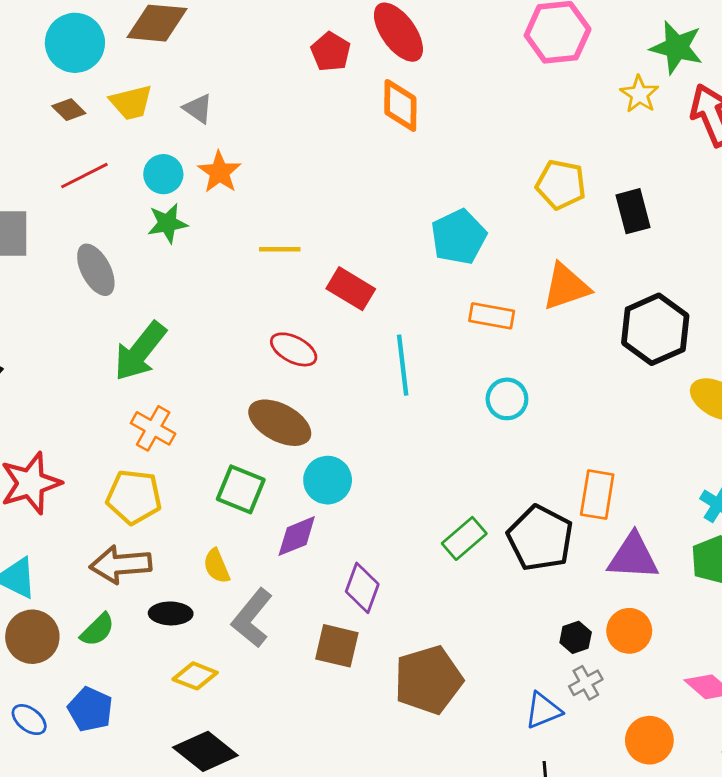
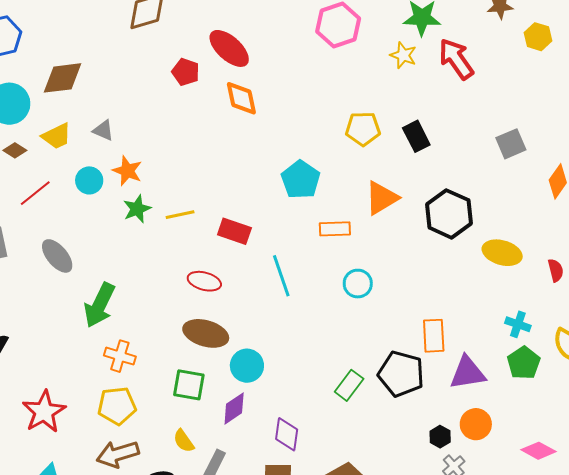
green star: (167, 223) -> (137, 209), moved

